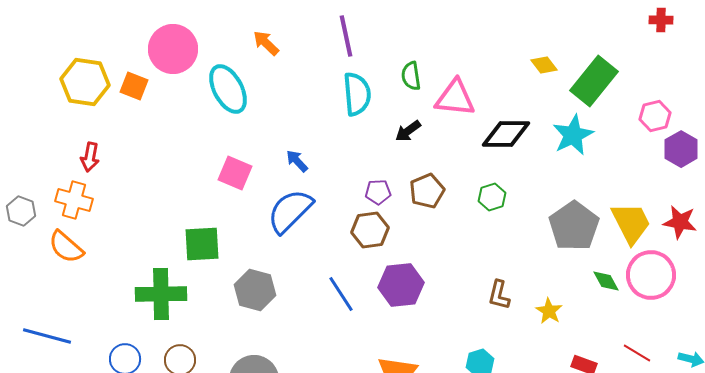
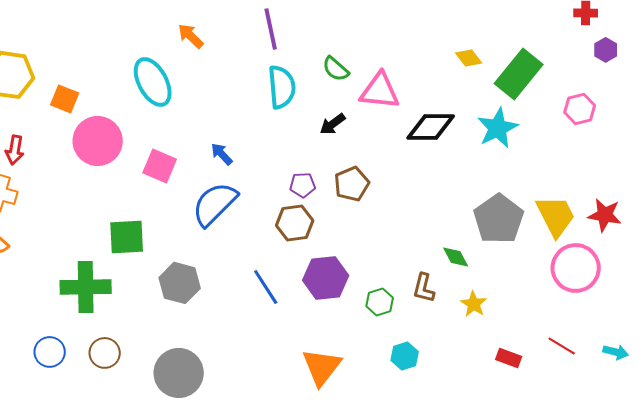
pink circle: (173, 49) -> (98, 141), moved
green semicircle: (411, 76) -> (336, 69), turned -40
orange square: (134, 86) -> (65, 99), moved
purple hexagon: (681, 149) -> (606, 50), moved, size x0.7
green hexagon: (492, 197) -> (380, 302), moved
green diamond: (606, 281) -> (456, 257), moved

